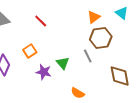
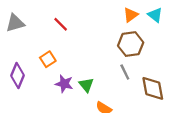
orange triangle: (94, 17) -> (131, 15), moved
gray line: (88, 56) -> (125, 72), moved
green triangle: (63, 63) -> (86, 85), moved

